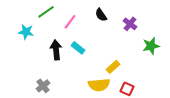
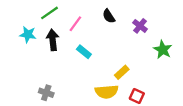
green star: (151, 46) -> (163, 50), turned -30
black arrow: (56, 50) -> (53, 40), moved
gray cross: (43, 86) -> (46, 93), turned -32

